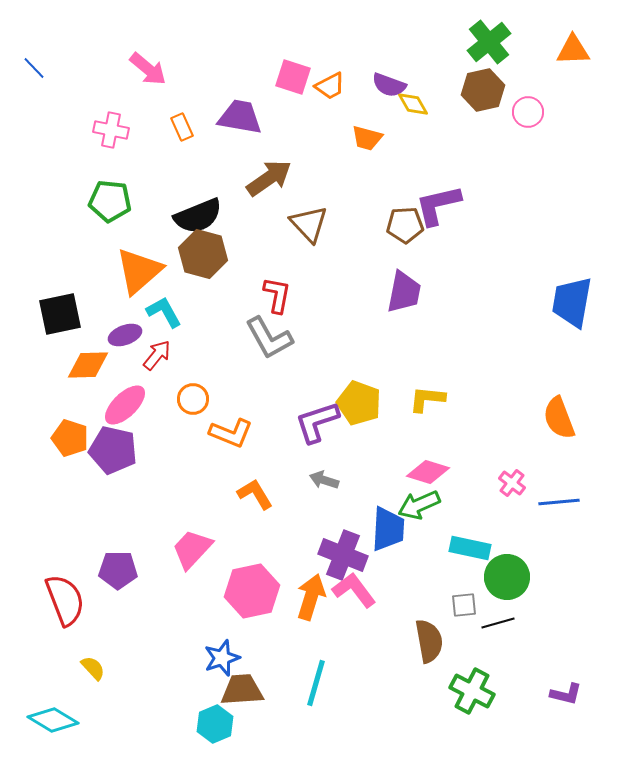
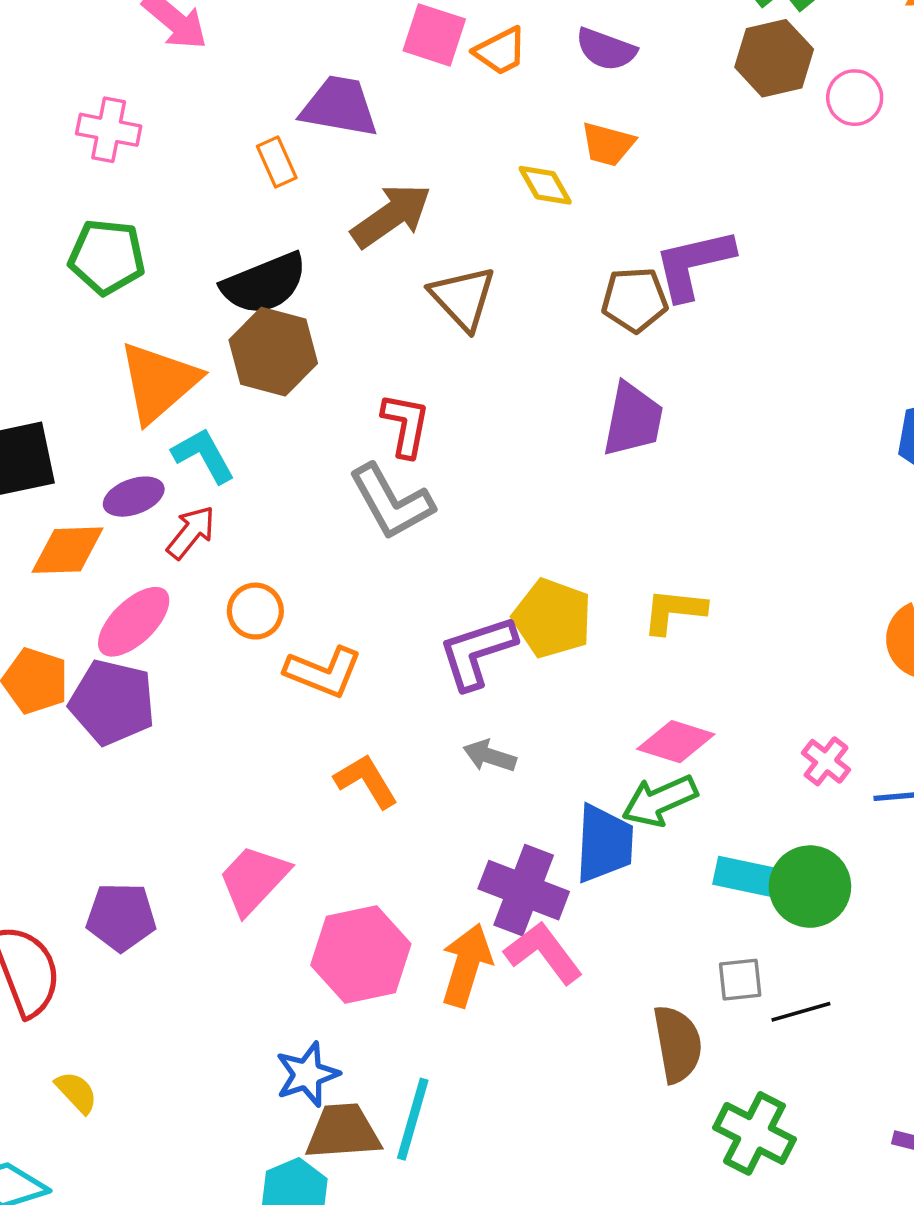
yellow diamond: (413, 104) -> (545, 185), moved
orange rectangle: (182, 127) -> (277, 162), moved
orange trapezoid: (367, 138) -> (608, 144), moved
green circle: (507, 577) -> (810, 887), moved
cyan line: (316, 683) -> (413, 1119), moved

